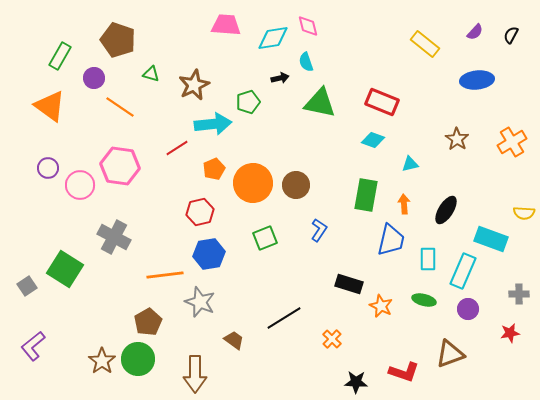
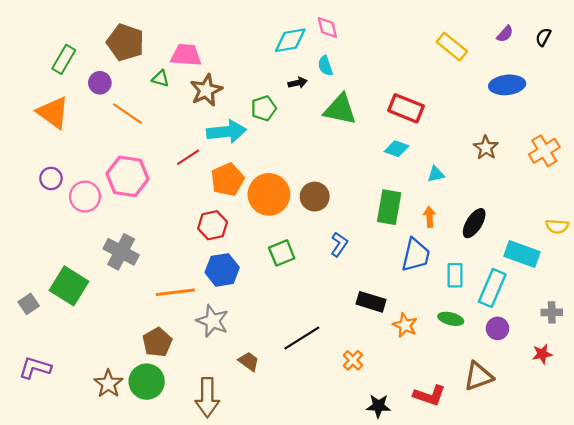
pink trapezoid: (226, 25) -> (186, 55), moved
orange pentagon: (214, 169) -> (227, 180), size x1.4
purple L-shape: (33, 346) -> (35, 368), turned 56

